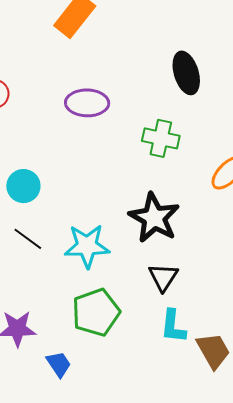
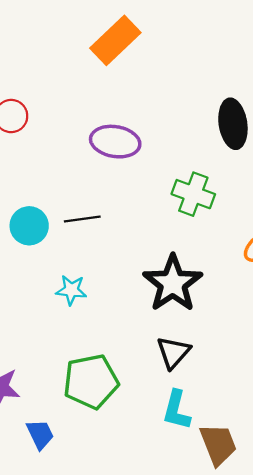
black line: (28, 239) -> (82, 219), moved, turned -52
cyan star: (87, 246) -> (71, 290), moved, size x0.6

